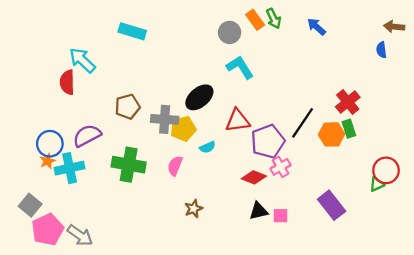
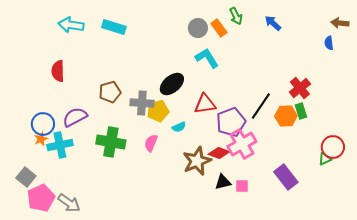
orange rectangle: (255, 20) -> (219, 28), moved
cyan arrow: (82, 60) -> (71, 25), moved, turned -35
pink cross: (281, 167) -> (242, 144), size x1.6
brown star: (194, 209) -> (197, 161), moved, size x1.8

